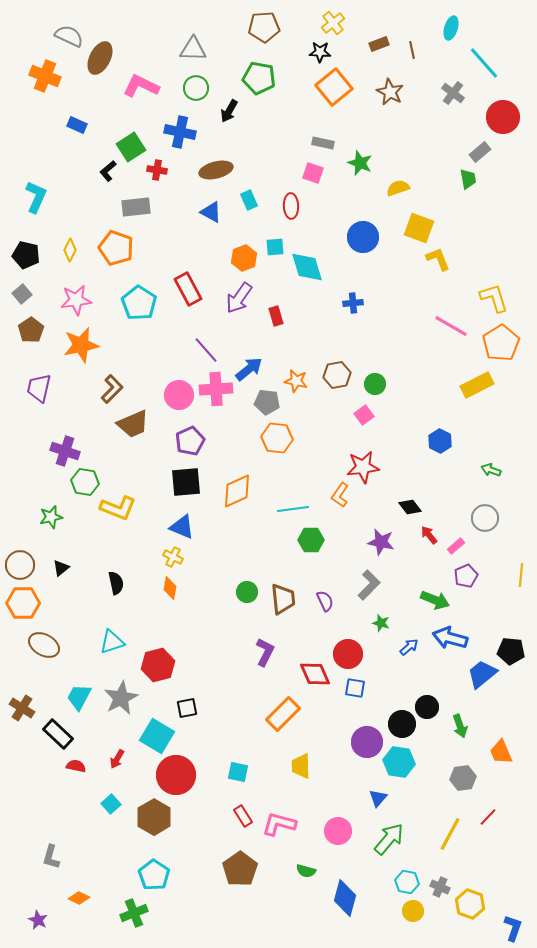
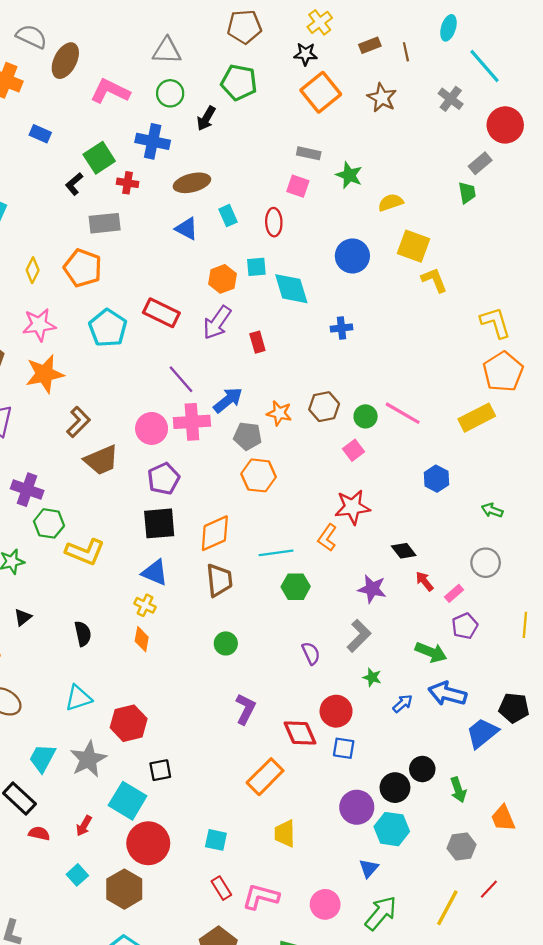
red rectangle: (188, 289) -> (161, 313), turned -36
pink line: (451, 326) -> (403, 413), moved
brown trapezoid: (283, 599) -> (219, 580), moved

